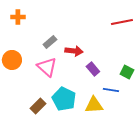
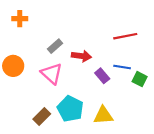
red line: (122, 22) -> (125, 36), moved
blue line: (111, 90) -> (122, 67), moved

